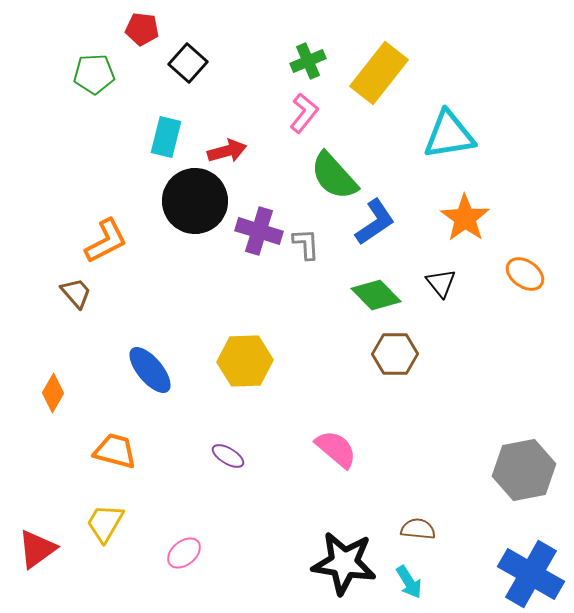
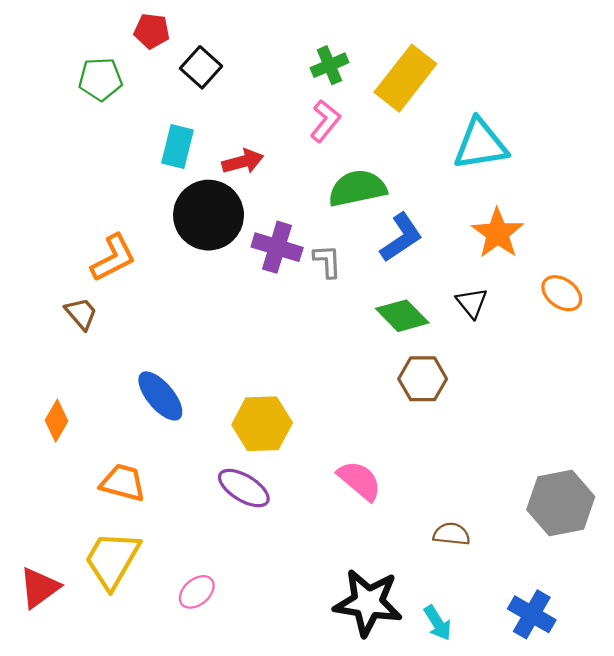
green semicircle: (334, 176) -> (357, 188), turned 120
yellow hexagon: (245, 361) -> (262, 424), moved
purple ellipse: (228, 456) -> (244, 488), size x1.5
yellow trapezoid: (105, 523) -> (112, 560), size x1.4
brown semicircle: (418, 529) -> (452, 534), moved
blue cross: (531, 574) -> (532, 614), moved, size x0.7

